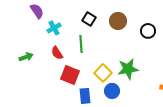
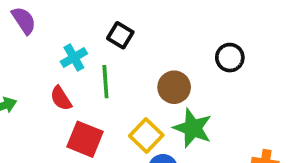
brown circle: (118, 21) -> (174, 87), moved
cyan cross: (54, 28) -> (74, 58), moved
green star: (128, 69) -> (193, 128), turned 30

